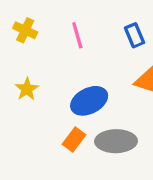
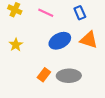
pink line: (77, 35) -> (46, 13), turned -49
blue ellipse: (89, 101) -> (60, 41), moved

